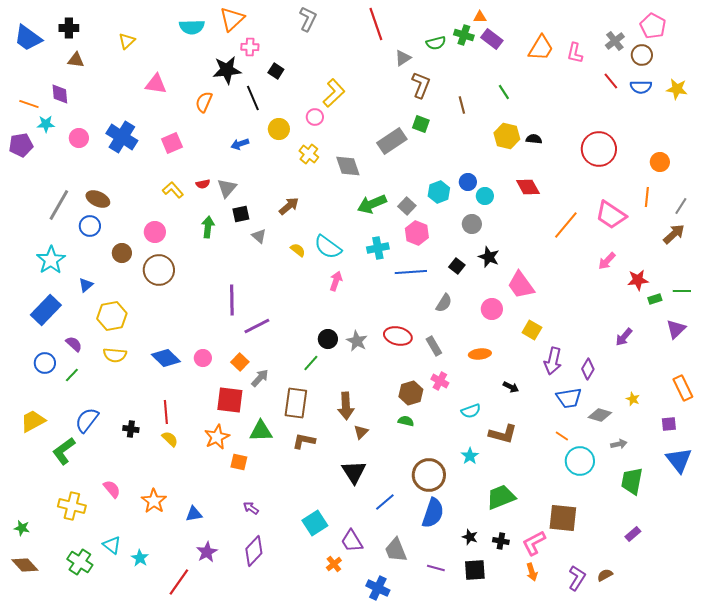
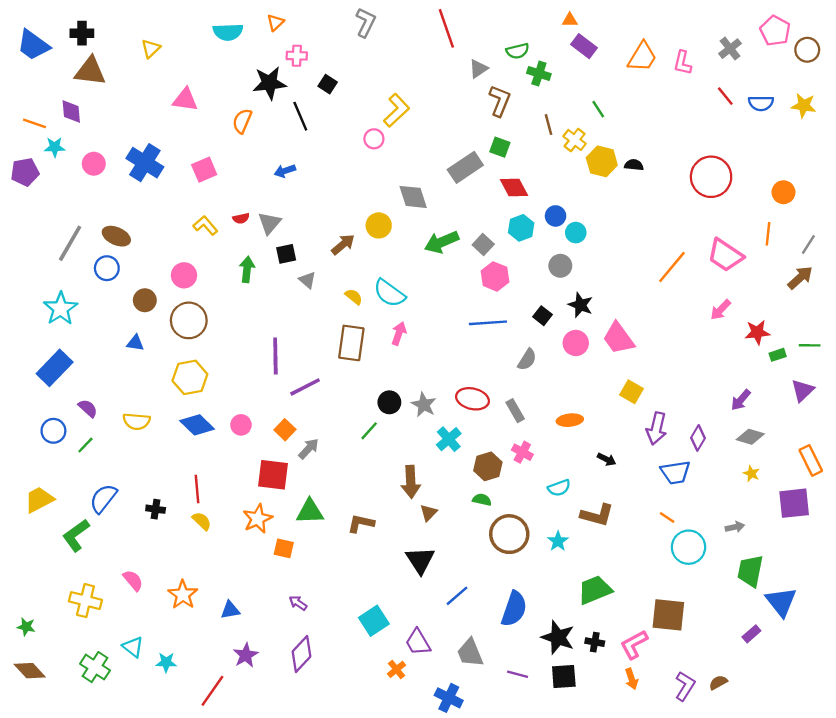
orange triangle: (232, 19) -> (275, 22), size x0.6
green cross: (464, 35) -> (539, 74), moved
brown circle: (642, 55) -> (807, 50), moved
brown triangle: (76, 60) -> (90, 71), size x1.6
yellow circle: (279, 129) -> (379, 225), moved
yellow cross: (309, 154) -> (575, 140), moved
red diamond: (528, 187) -> (514, 187), moved
cyan cross: (378, 248) -> (449, 439), moved, turned -30
blue triangle: (86, 285) -> (135, 343), moved, turned 49
pink circle: (492, 309) -> (576, 343), moved
yellow hexagon: (112, 316) -> (190, 377), moved
brown rectangle: (296, 403) -> (351, 343), moved
gray diamond: (600, 415) -> (750, 437), moved
purple square: (669, 424) -> (794, 503), size x1.8
blue triangle: (679, 460) -> (781, 602), moved
brown circle: (429, 475) -> (509, 534), moved
black star: (470, 537) -> (558, 637), size x1.8
cyan star: (140, 558) -> (166, 662), turned -30

